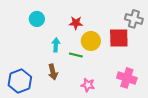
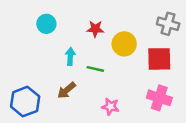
red square: (119, 38) -> (159, 59), moved
yellow circle: (91, 41) -> (124, 44), moved
brown arrow: (53, 72) -> (66, 90), turned 63

